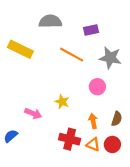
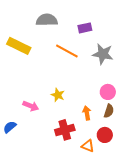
pink circle: (97, 87) -> (108, 92), moved
red cross: (70, 139) -> (65, 130), turned -30
orange triangle: (93, 144) -> (88, 146), moved

